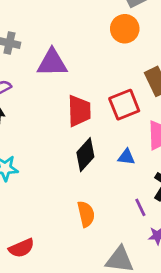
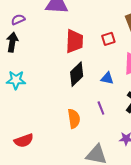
red square: (124, 105) -> (108, 39), size x0.6
purple line: (140, 207) -> (101, 108), moved

